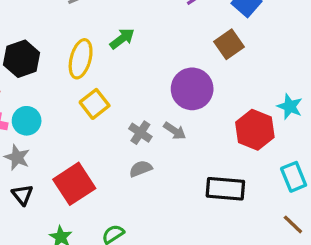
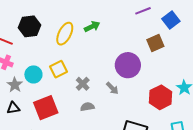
yellow square: (95, 104) -> (59, 69), moved
cyan circle: (27, 121) -> (33, 74), moved
gray cross: (140, 133) -> (83, 84), moved
black triangle: (22, 195) -> (13, 108), turned 48

